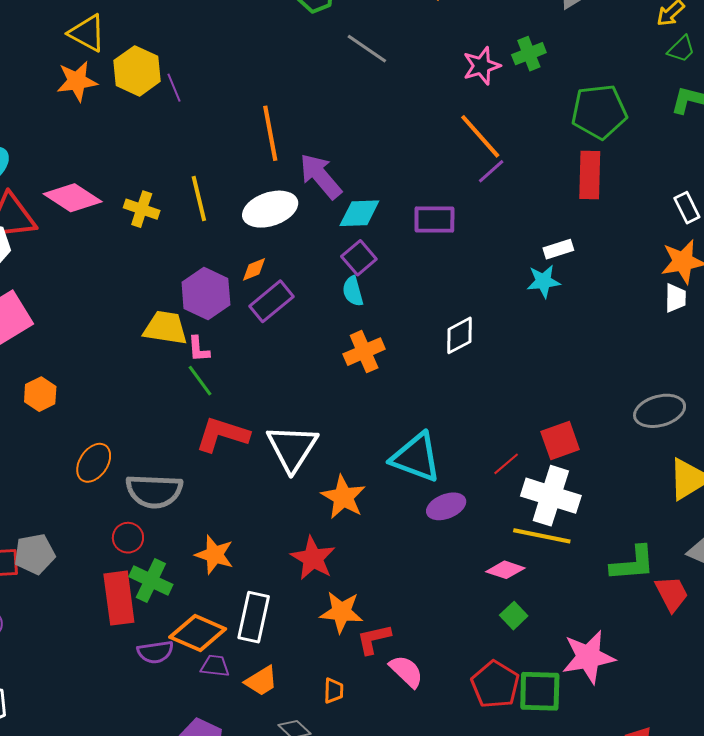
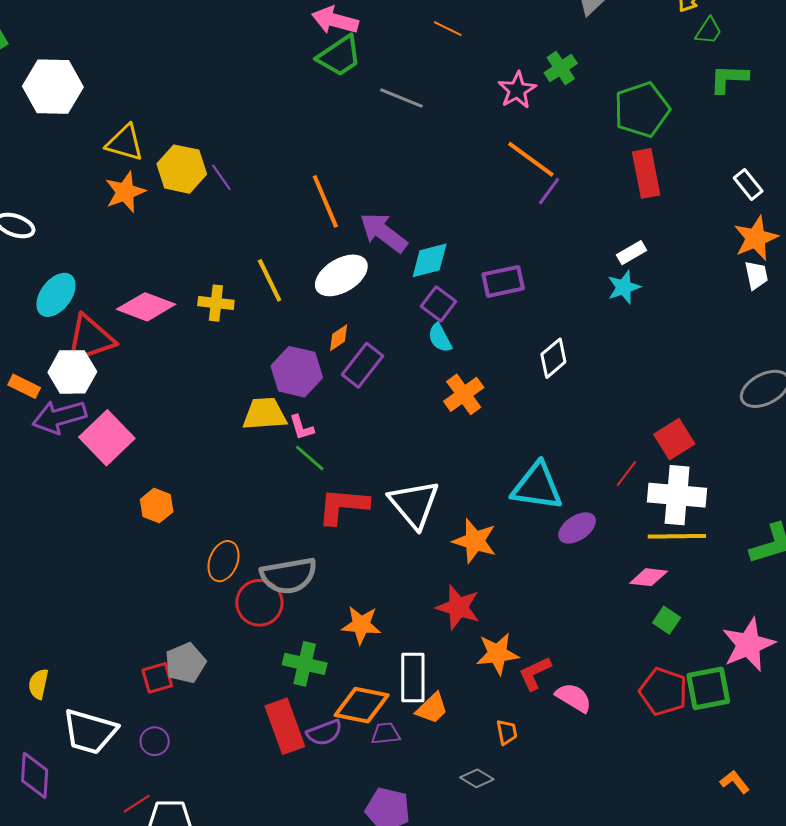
purple rectangle: (434, 219) -> (503, 281), moved
red circle: (128, 538) -> (259, 603), moved, size x1.5
red rectangle: (119, 598) -> (285, 726), moved
orange trapezoid: (261, 681) -> (432, 708), moved

